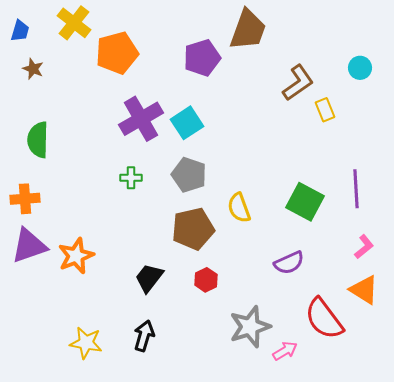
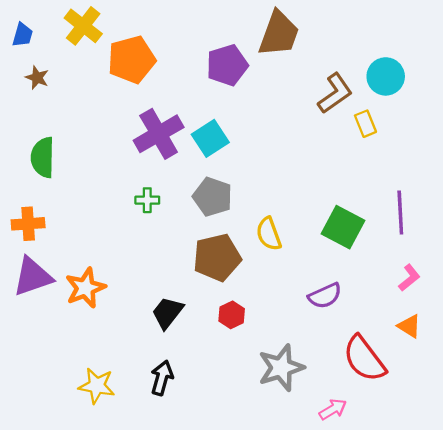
cyan circle: (360, 68) -> (386, 76), moved, size x1.4
orange triangle: (364, 290) -> (409, 326), size x0.7
pink arrow: (285, 351) -> (333, 409), moved

